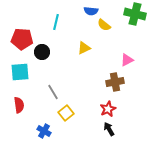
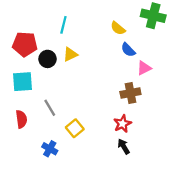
blue semicircle: (91, 11) -> (128, 50), moved, turned 40
yellow triangle: (84, 48) -> (70, 54), moved
gray line: (53, 92) -> (50, 108), moved

